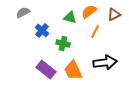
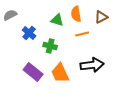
orange semicircle: (89, 11) -> (76, 14), turned -63
orange line: (95, 31) -> (82, 34), turned 48

